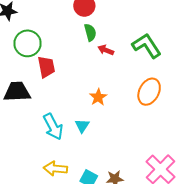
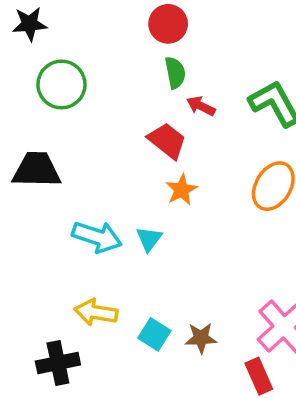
red trapezoid: (46, 67) -> (167, 141), moved, turned -45
cyan arrow: (53, 127) -> (97, 237), turned -48

